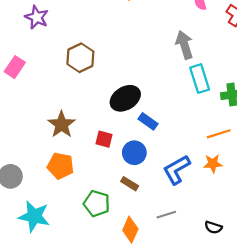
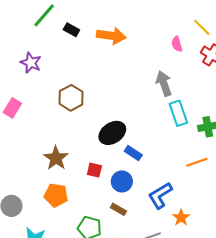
orange star: (213, 164) -> (181, 218), moved, turned -30

